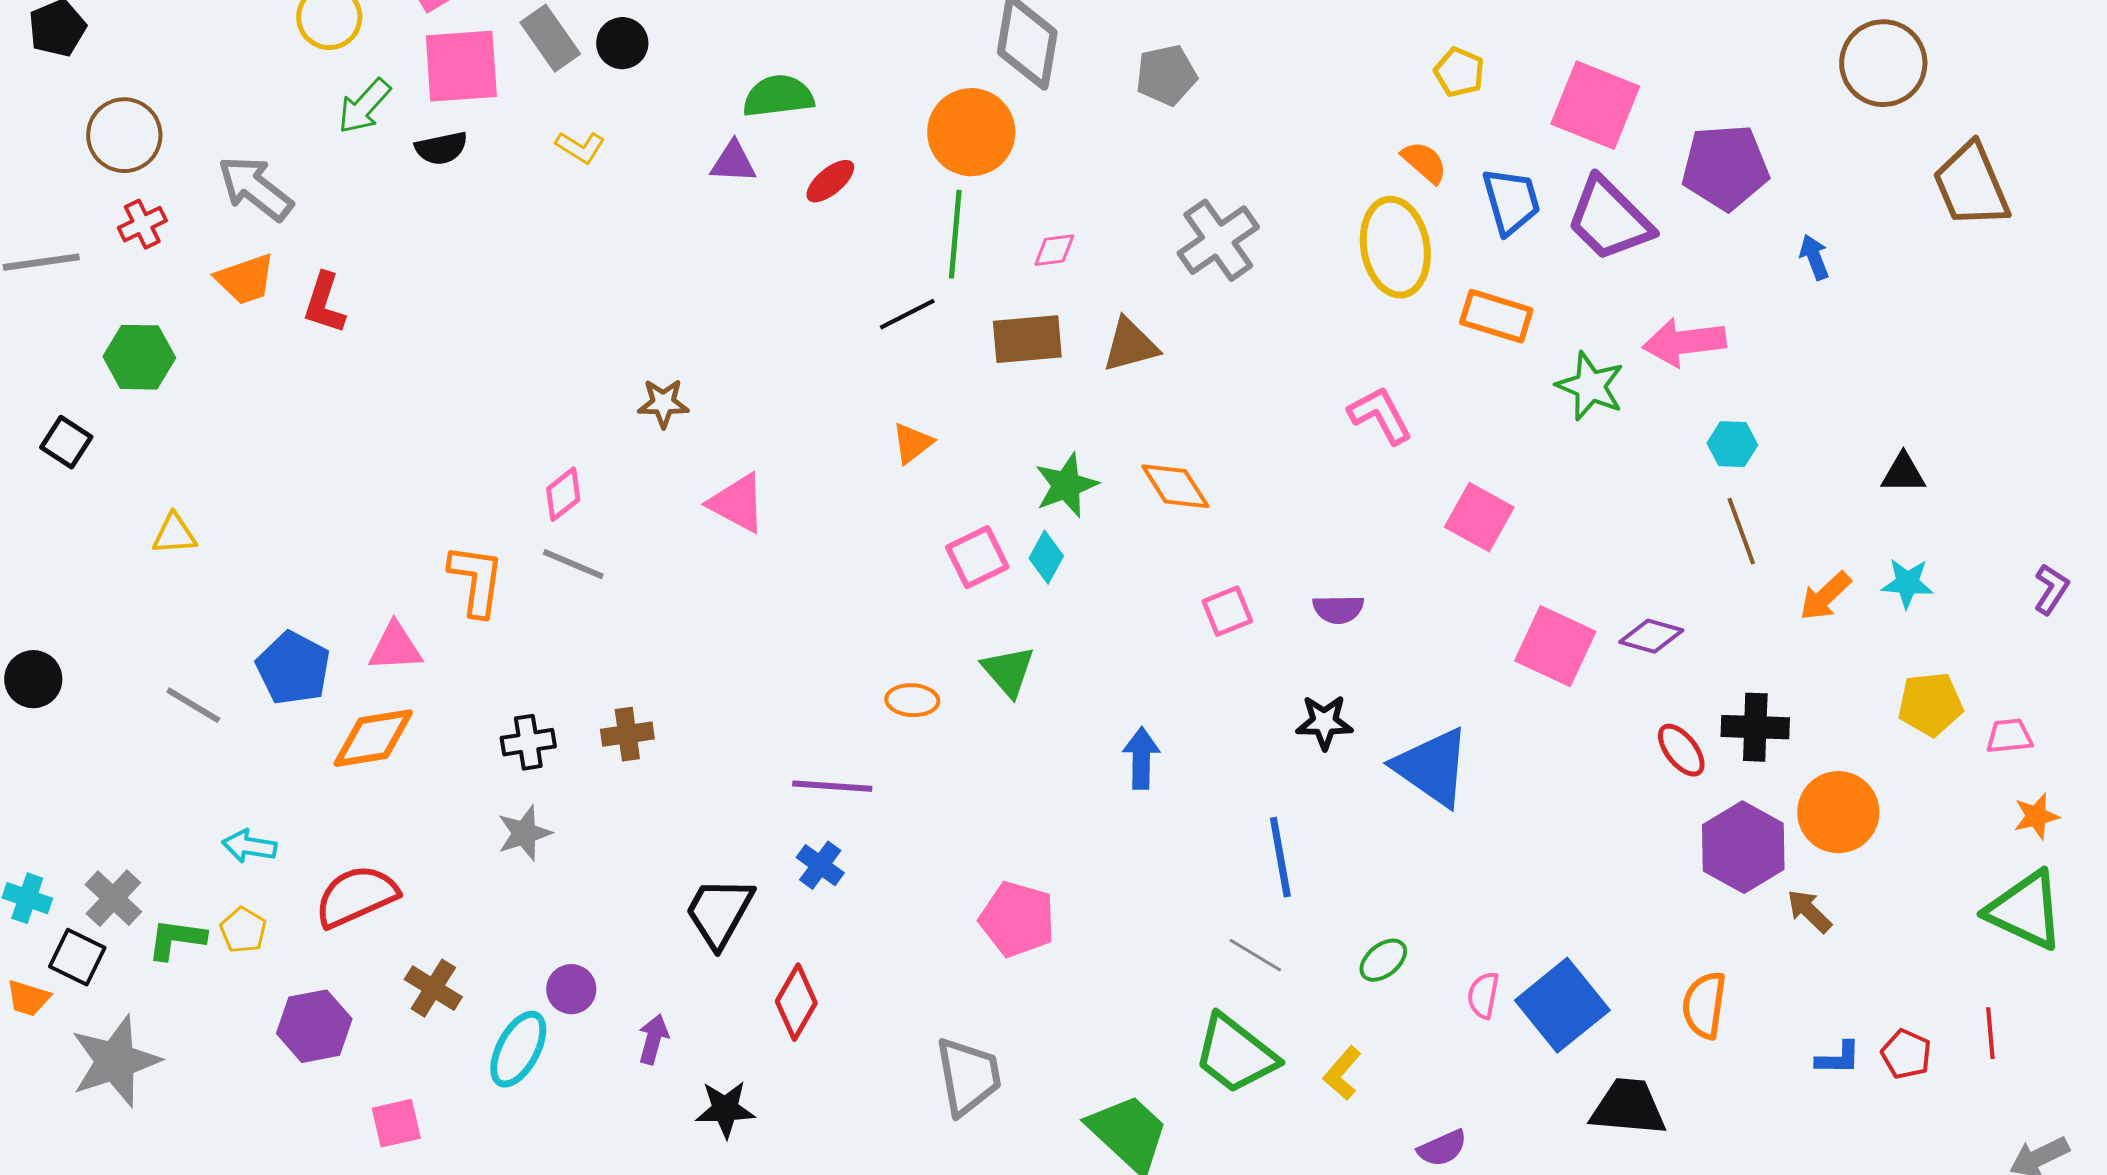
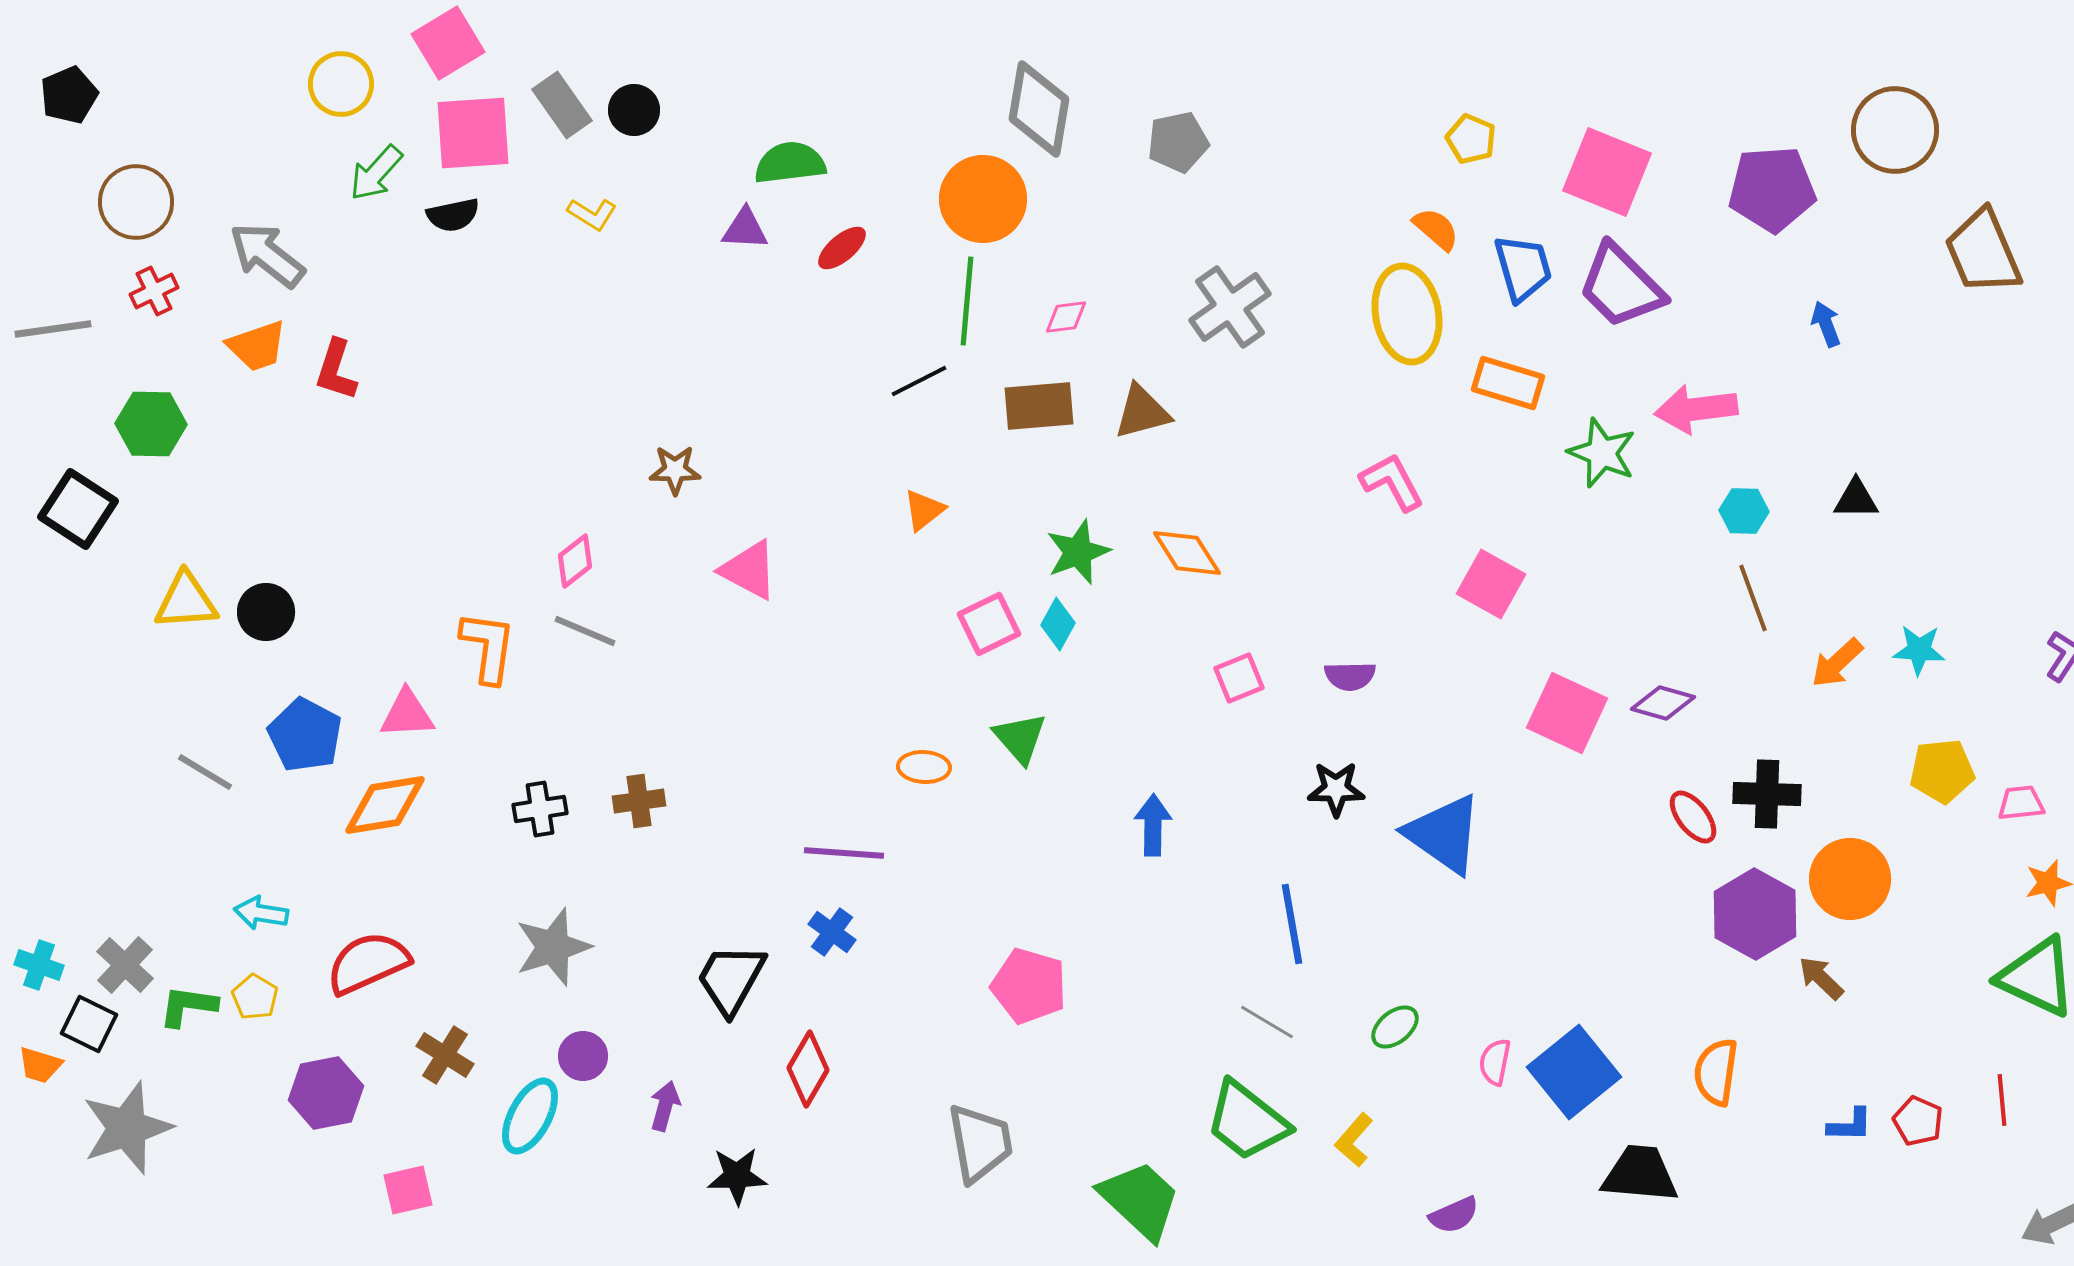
purple pentagon: (1725, 167) -> (1772, 189), moved
black square: (66, 442) -> (78, 509), size x1.5
black triangle: (1903, 473) -> (1856, 499), moved
yellow triangle: (174, 534) -> (186, 601), size x1.4
black circle: (33, 679) -> (266, 612), moved
gray star: (524, 833) -> (553, 947), moved, size x1.4

